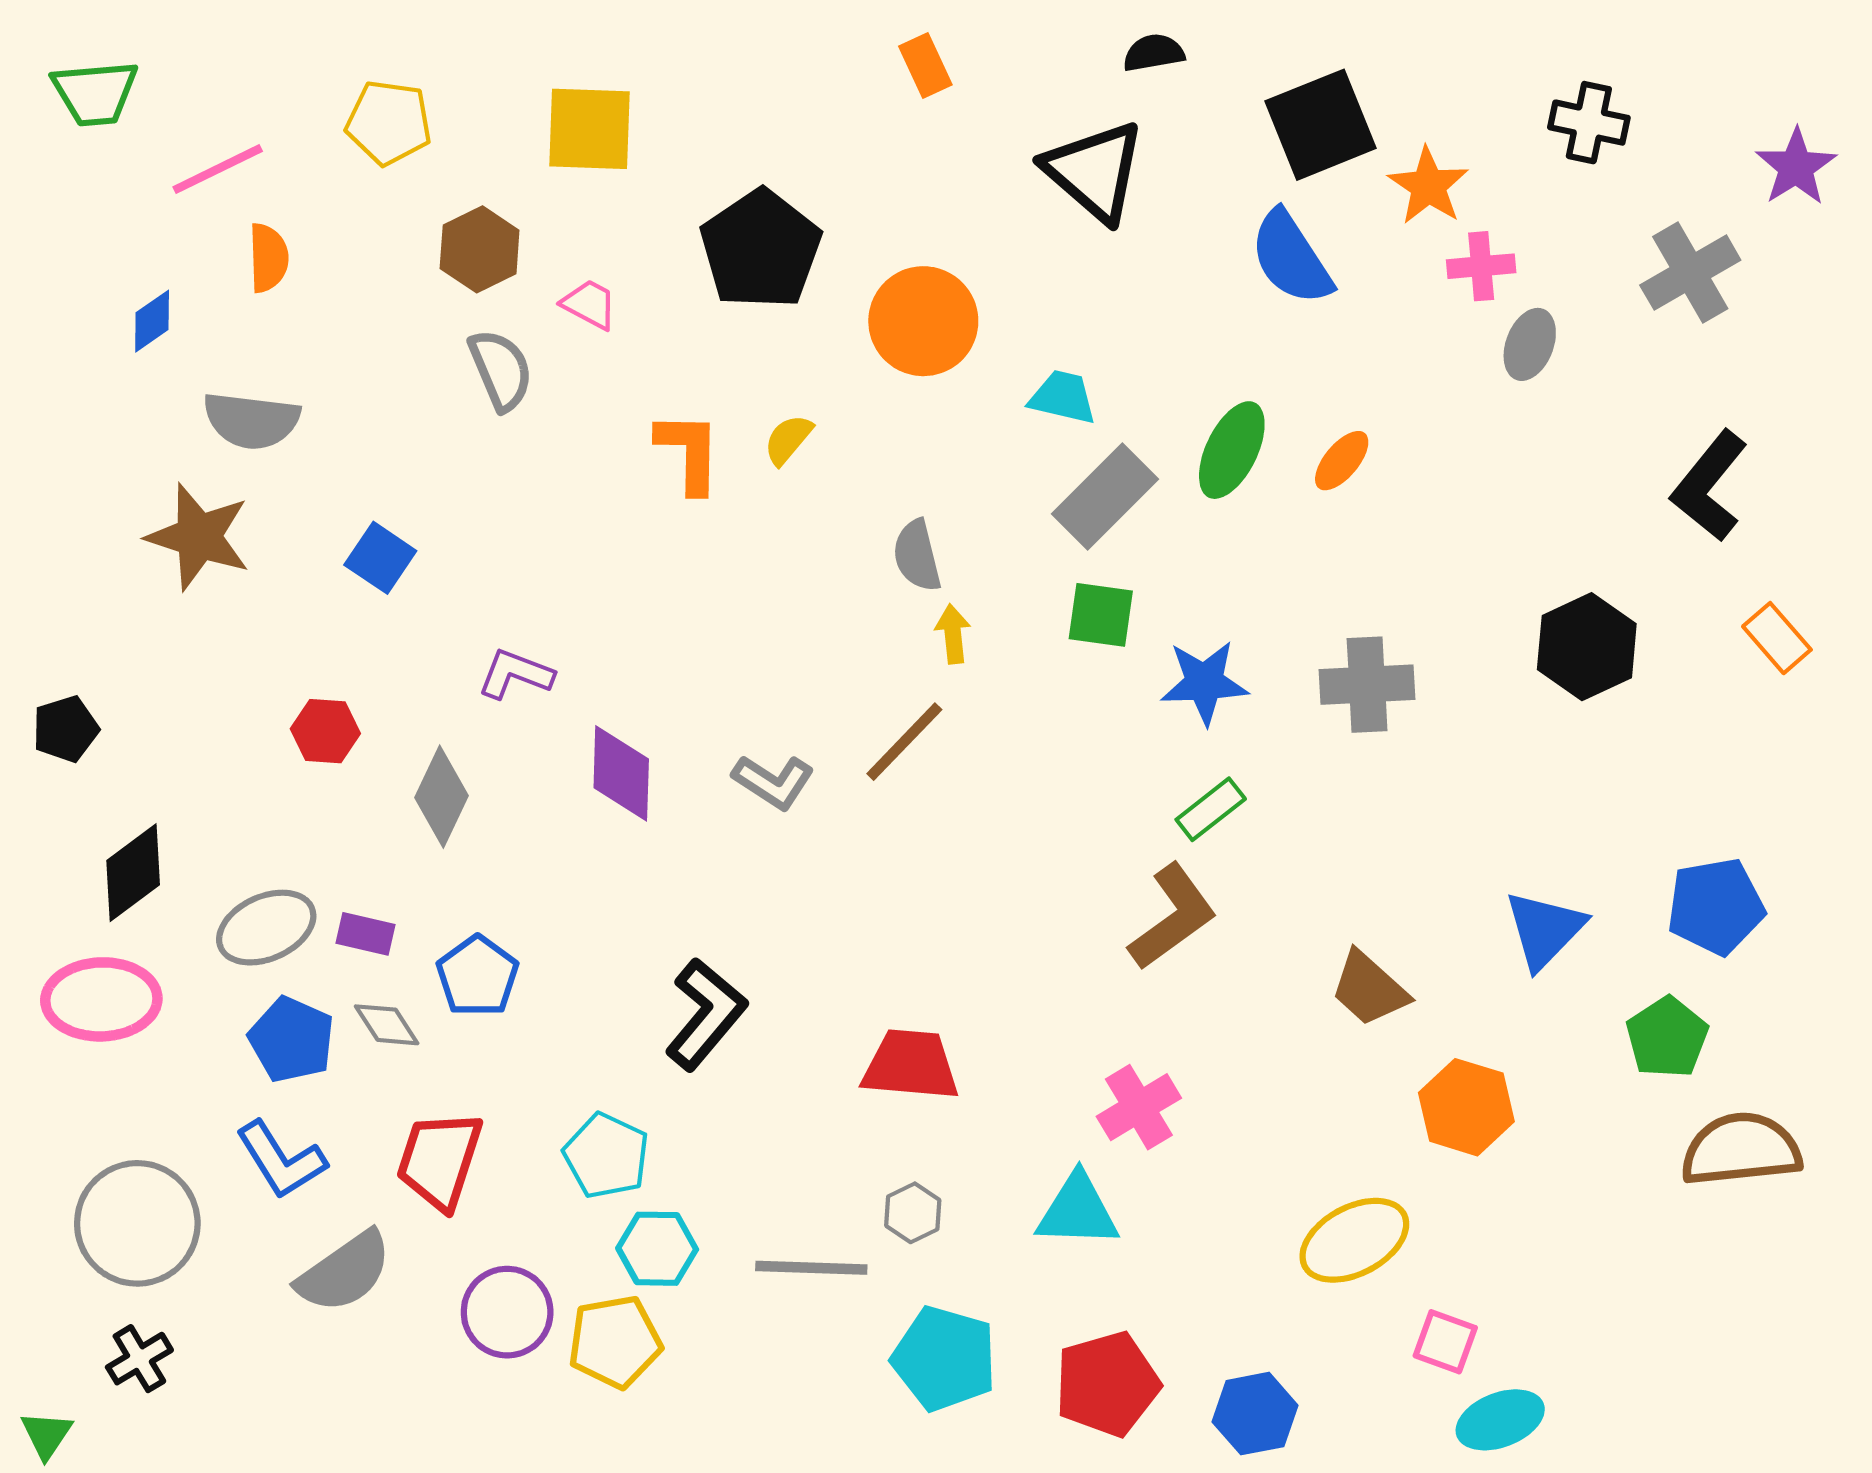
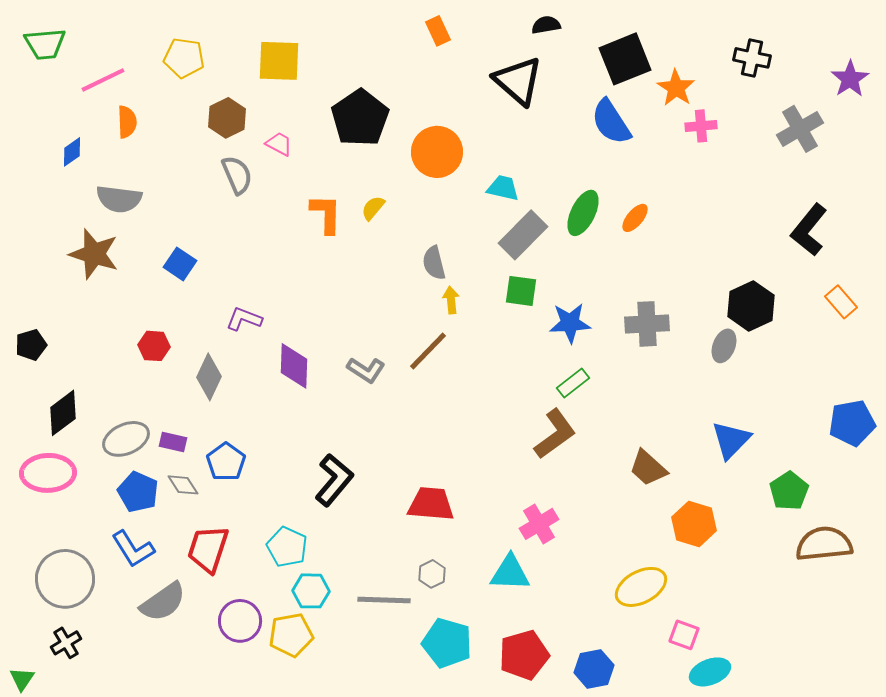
gray ellipse: (1530, 344) -> (724, 346), moved
blue pentagon: (1716, 906) -> (852, 423), moved

